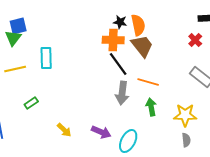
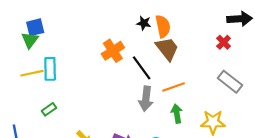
orange cross: (113, 40) -> (113, 51), moved, turned -35
cyan rectangle: (46, 58) -> (50, 69), moved
orange line: (148, 82) -> (174, 87), turned -35

